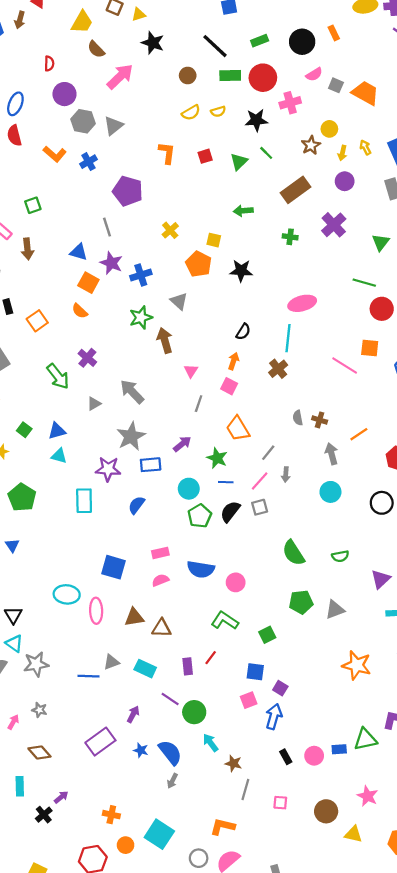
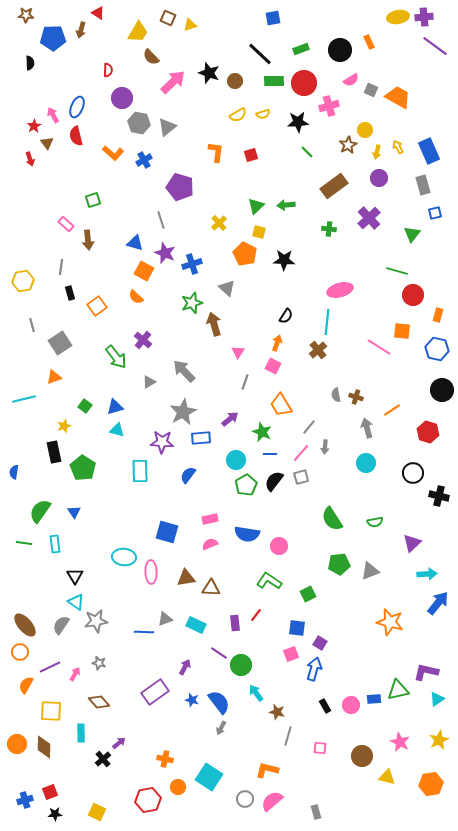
black star: (153, 43) -> (209, 73), moved
green triangle: (239, 162) -> (256, 206), moved

